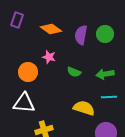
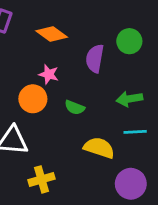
purple semicircle: (81, 35) -> (95, 58), moved
orange circle: (28, 72) -> (33, 99), moved
green semicircle: (74, 72) -> (75, 107), moved

